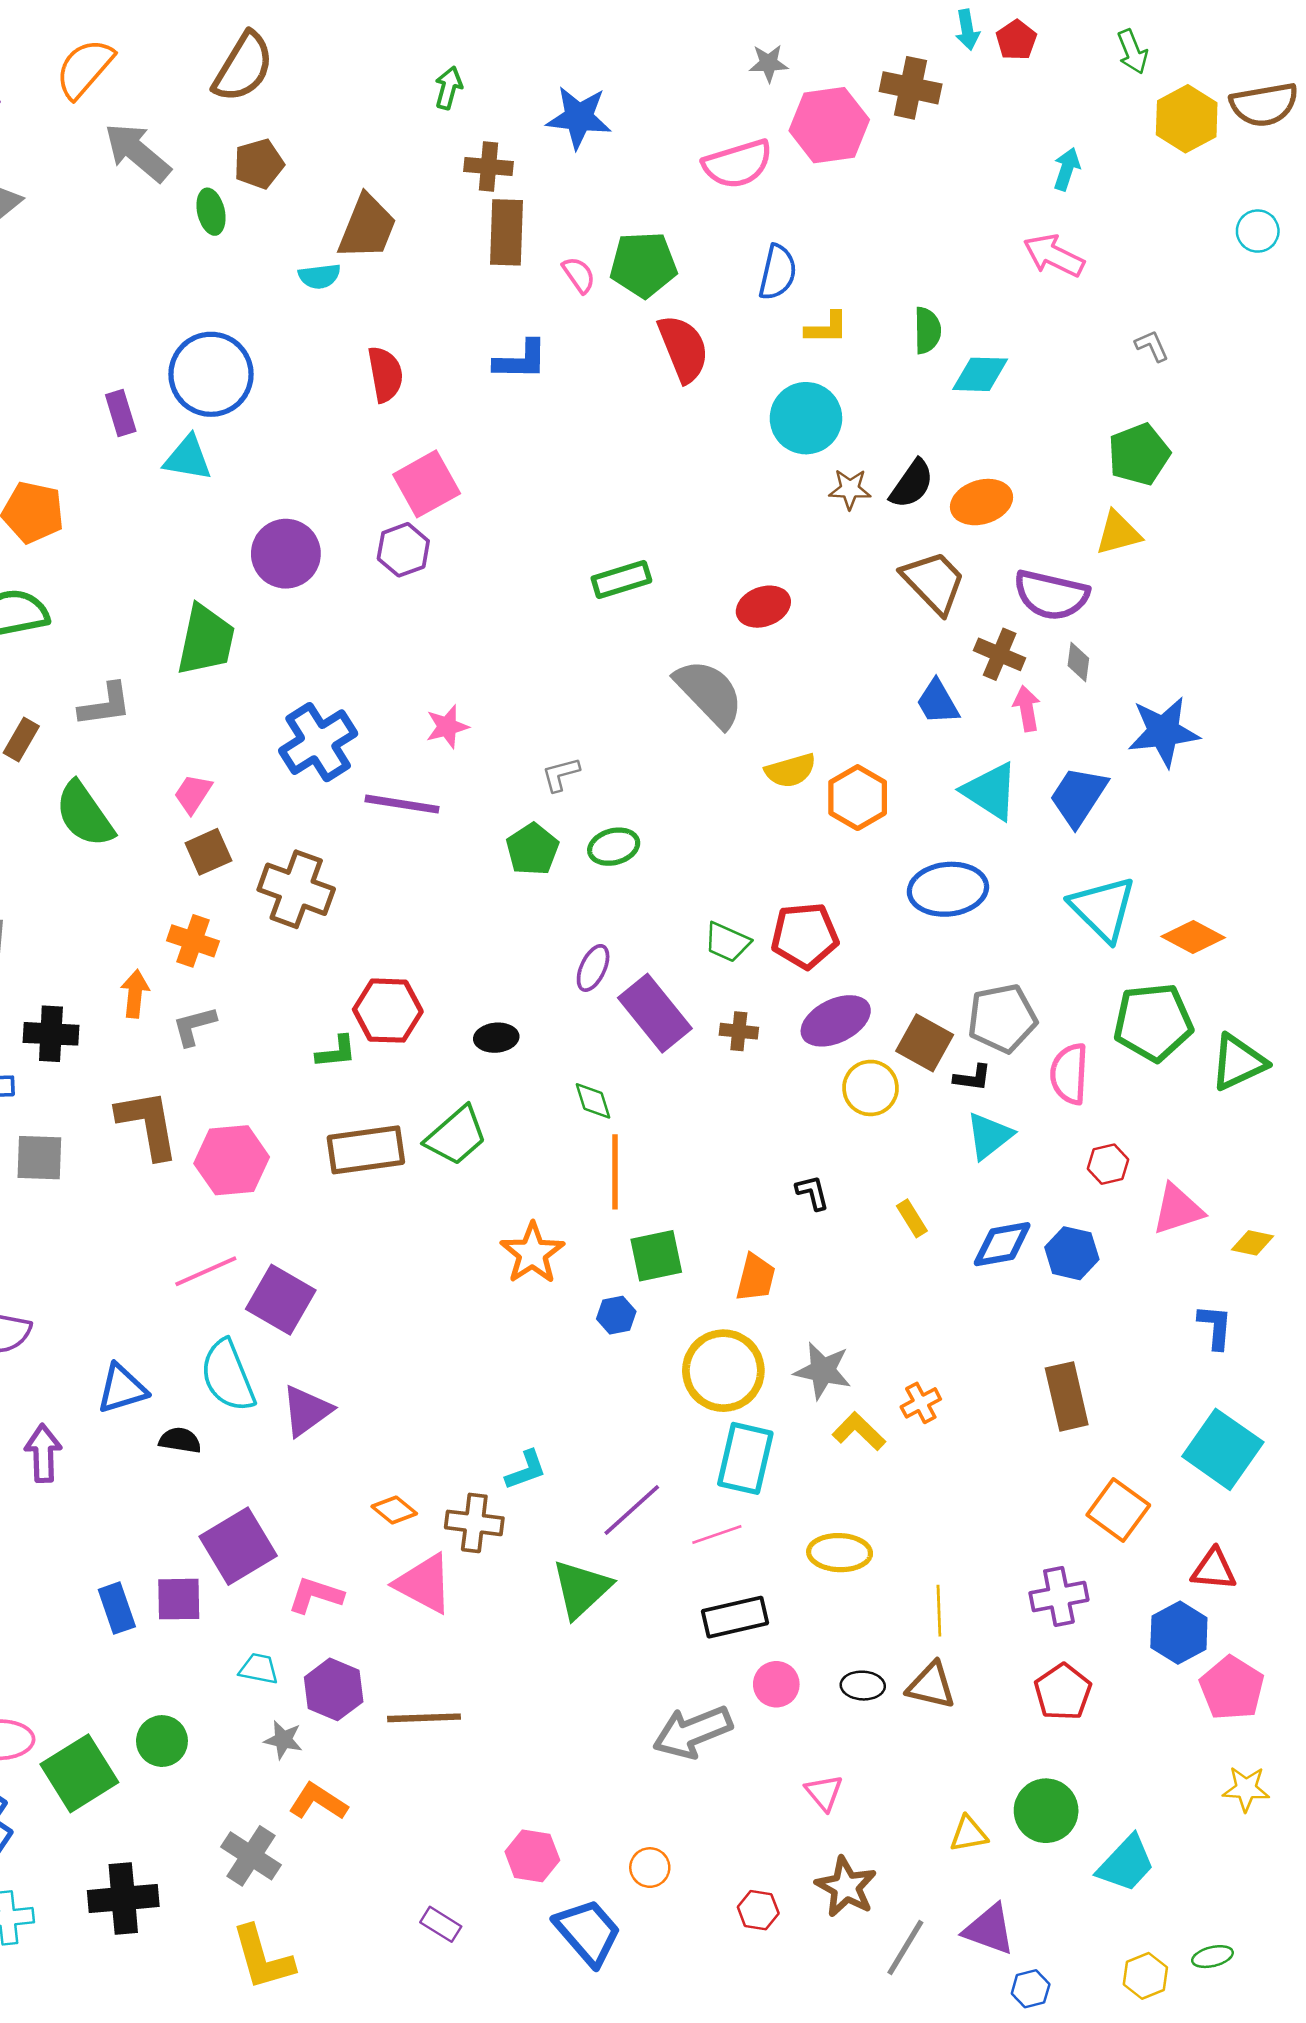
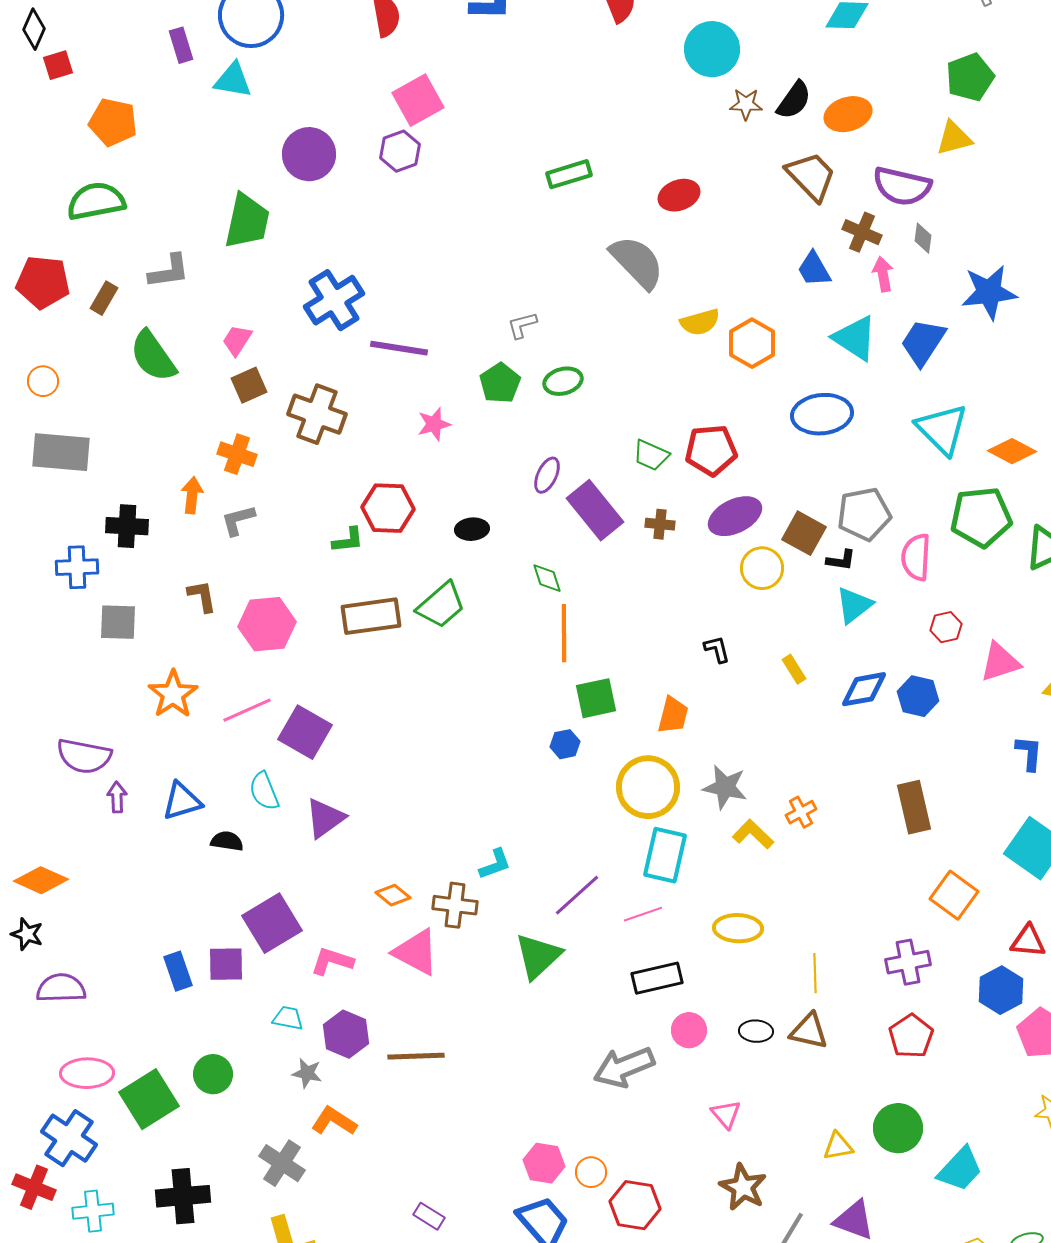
pink star: (447, 727) -> (434, 424), moved
brown L-shape: (148, 1124) -> (202, 596), size x0.6
orange star: (532, 1253) -> (173, 694), moved
cyan semicircle: (228, 1376) -> (264, 791), size x0.7
purple arrow: (43, 1453) -> (117, 797), moved, size x0.7
pink hexagon: (532, 1856) -> (544, 1163), moved
red hexagon: (758, 1910) -> (635, 1205), moved, size x1.6

